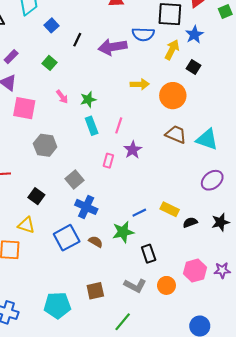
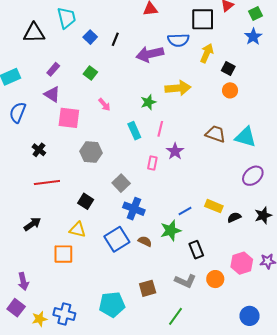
blue star: (194, 35) -> (253, 37), moved
black line: (77, 40) -> (115, 39), moved
yellow arrow: (140, 84) -> (178, 88), size x1.4
orange circle: (173, 96) -> (230, 90), moved, size x0.6
green star: (88, 99) -> (148, 102), moved

